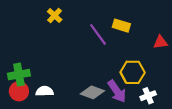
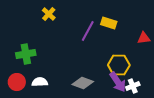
purple line: (98, 34) -> (88, 31), turned 65
green cross: (19, 75) -> (26, 54), moved
purple arrow: (117, 91) -> (118, 82), moved

